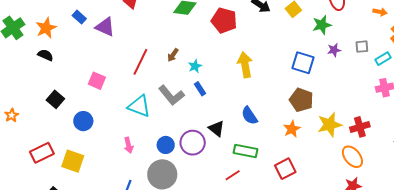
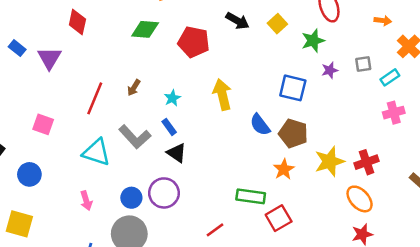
purple triangle: (105, 27) -> (49, 58), turned 40
cyan star: (195, 66) -> (172, 98), moved
blue semicircle: (249, 116) -> (260, 125), moved
black triangle: (216, 128) -> (177, 153), moved
green rectangle: (246, 151) -> (251, 196), moved

